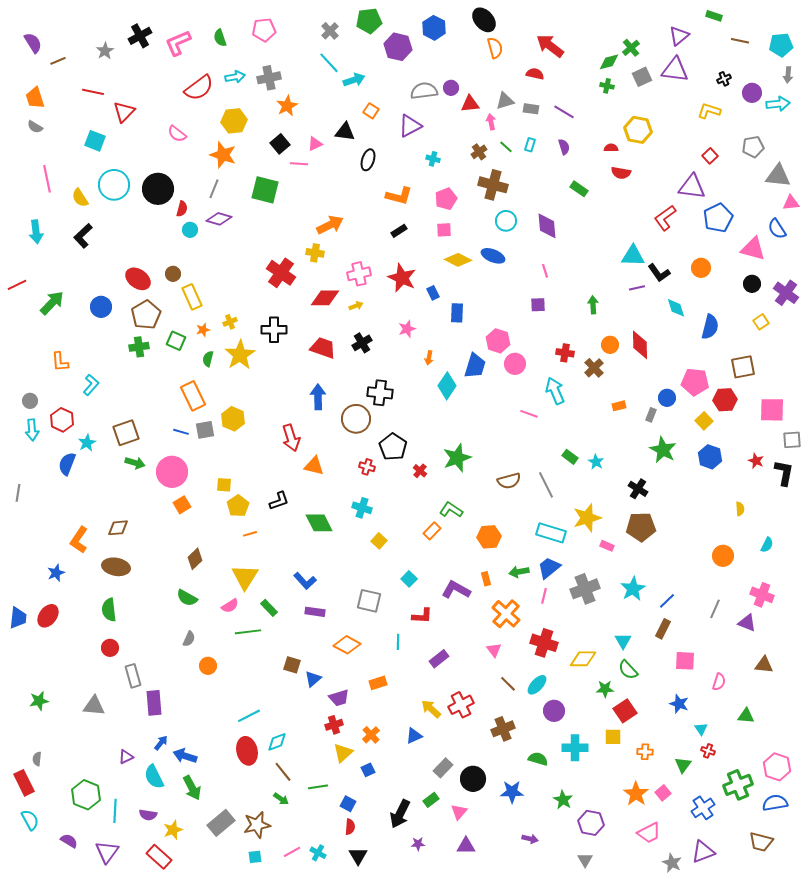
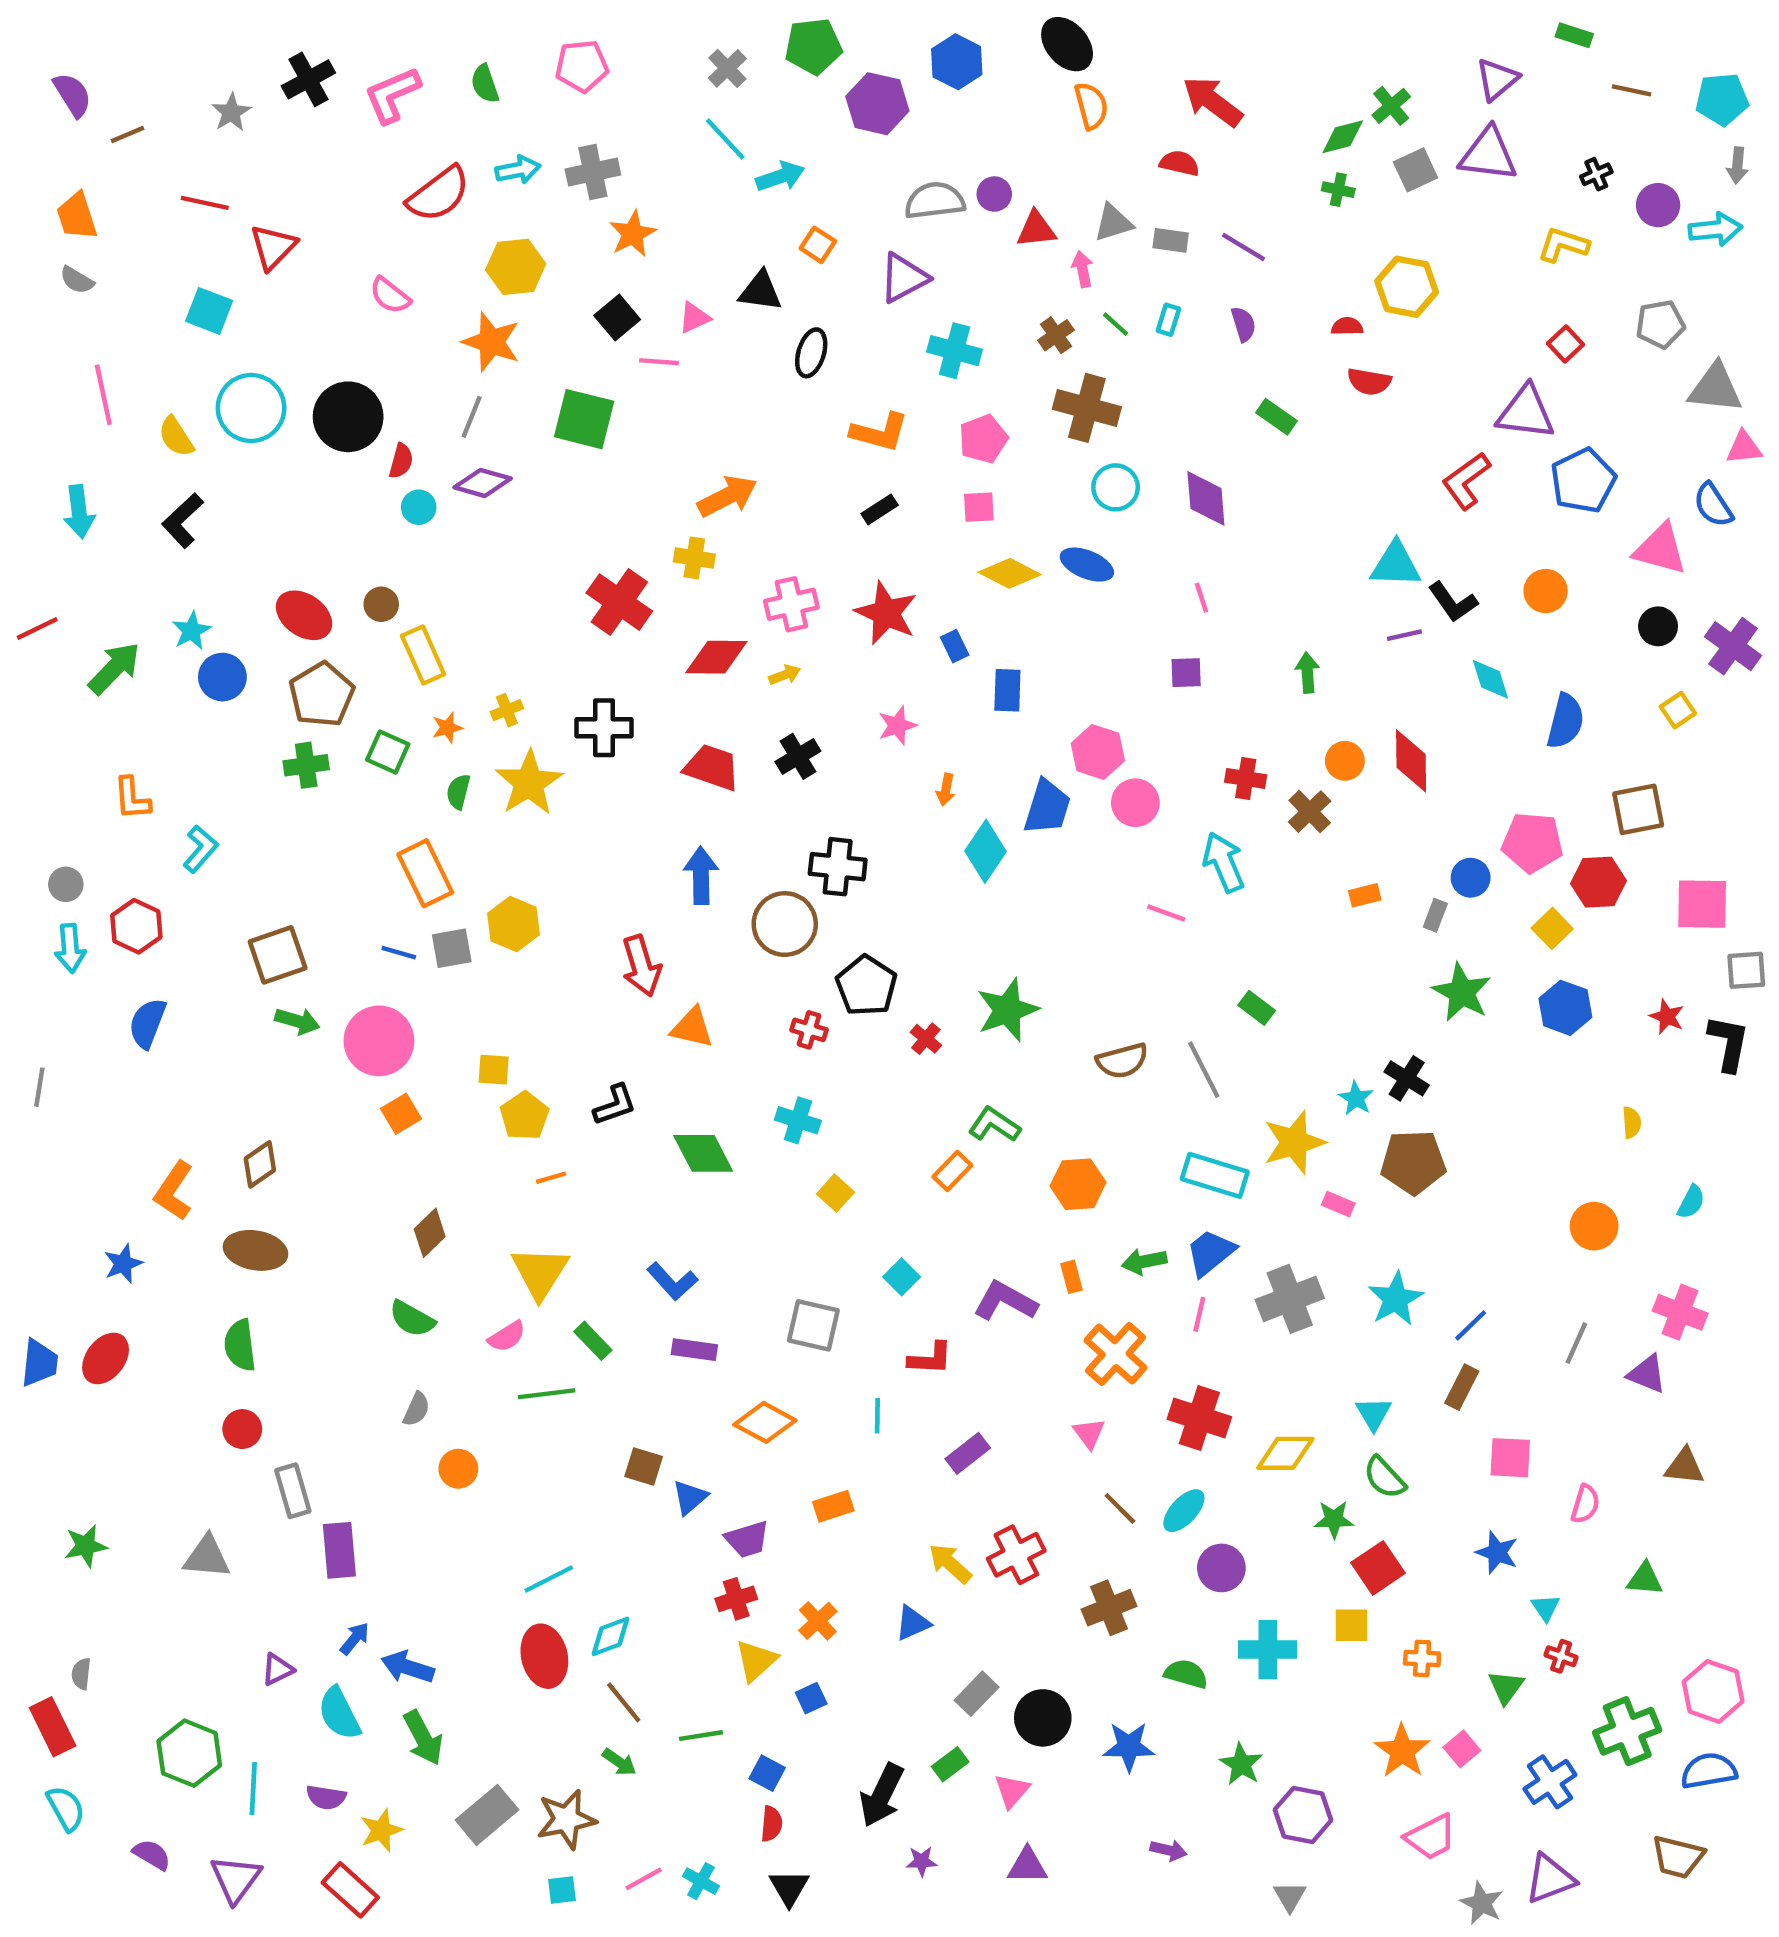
cyan cross: (433, 159) -> (955, 351), size x1.6
cyan star: (87, 443) -> (192, 631), moved
cyan star: (596, 462) -> (1356, 1098), moved
brown diamond: (118, 528) -> (260, 1164), turned -30

